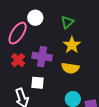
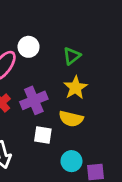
purple cross: (42, 57) -> (34, 100), turned -36
white square: (38, 83) -> (43, 135), moved

